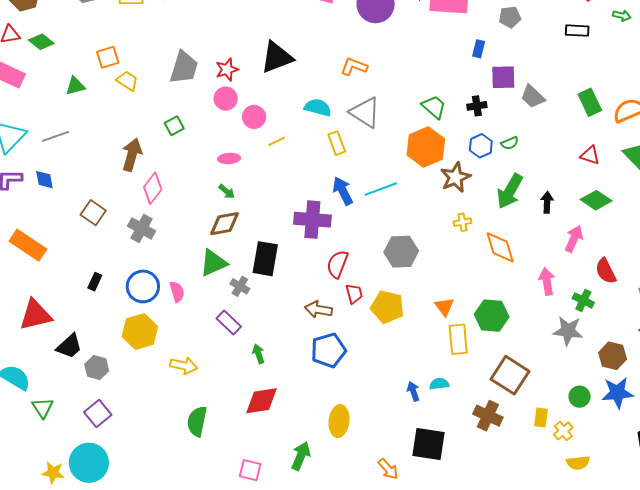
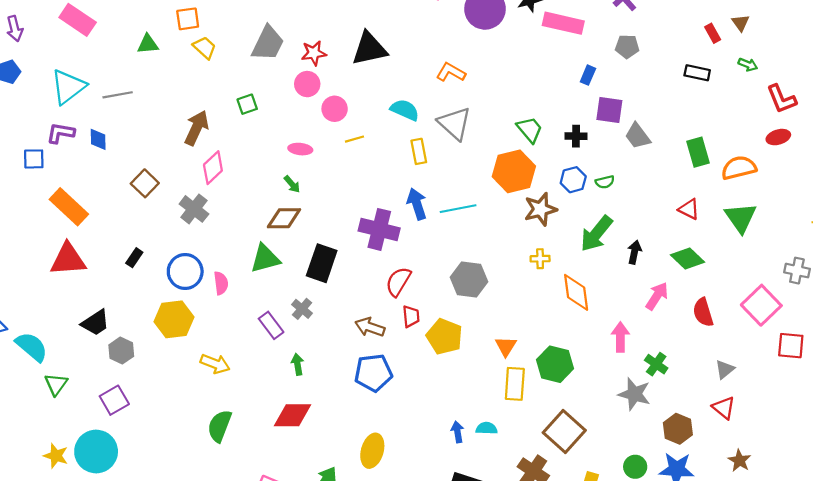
red semicircle: (606, 271) -> (703, 312), moved
gray cross: (240, 286) -> (302, 309), moved
red triangle: (36, 315) -> (68, 259), moved

